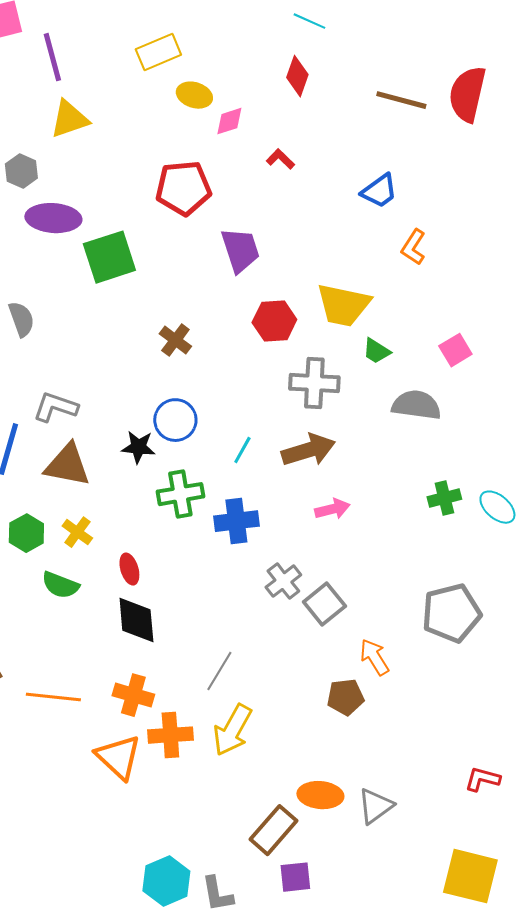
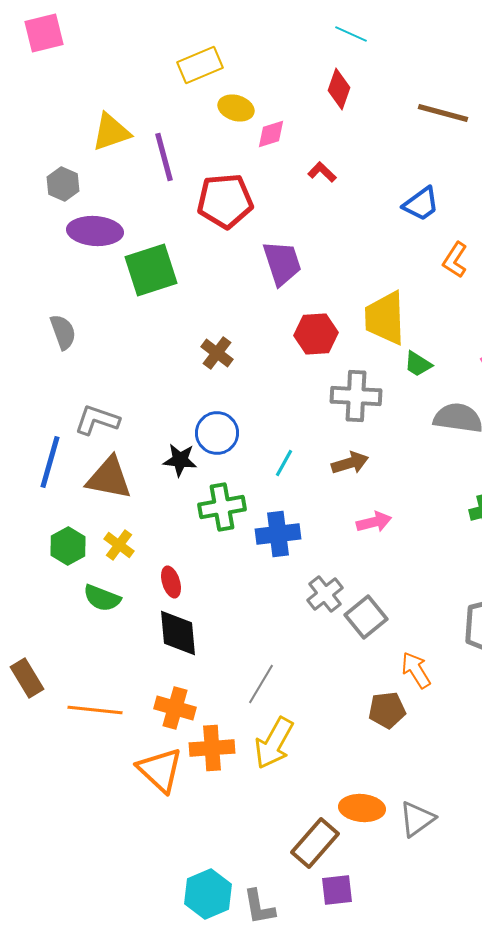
purple line: (52, 57) -> (164, 157), moved
yellow trapezoid: (343, 305) -> (385, 318), turned 76
brown arrow: (308, 450) -> (350, 463), size x0.7

